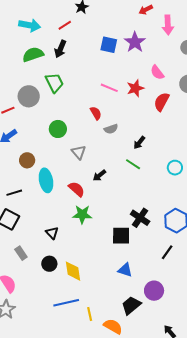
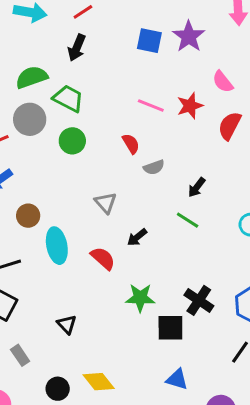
green semicircle: (33, 54) -> (32, 77), moved
green trapezoid: (54, 83) -> (68, 99), turned -35
green circle: (58, 129) -> (72, 141), moved
green star: (82, 214) -> (140, 298), moved
black circle: (49, 264) -> (58, 389), moved
yellow diamond: (73, 271) -> (99, 382), turned -30

